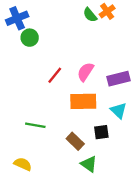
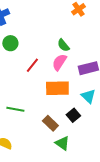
green semicircle: (90, 15) -> (63, 45), moved
green circle: (30, 38) -> (10, 43), moved
black square: (101, 132) -> (73, 115), turned -32

